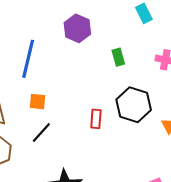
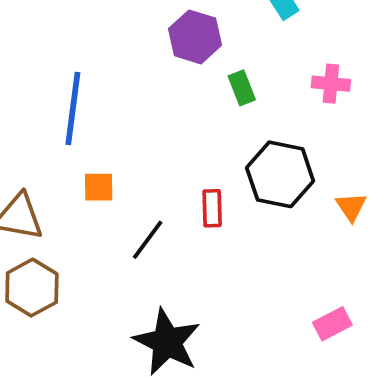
purple hexagon: (77, 28) -> (195, 37), moved
black line: (41, 132) -> (148, 240), moved

